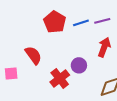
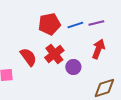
red pentagon: (55, 22) -> (49, 24), turned 30
red cross: (60, 79) -> (54, 54), moved

